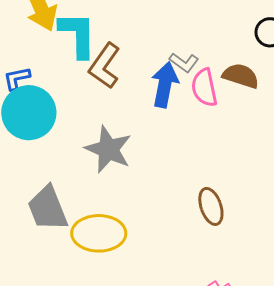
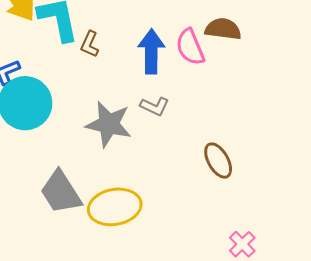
gray L-shape: (184, 62) -> (155, 106), moved
brown L-shape: (105, 66) -> (90, 44), size x0.6

